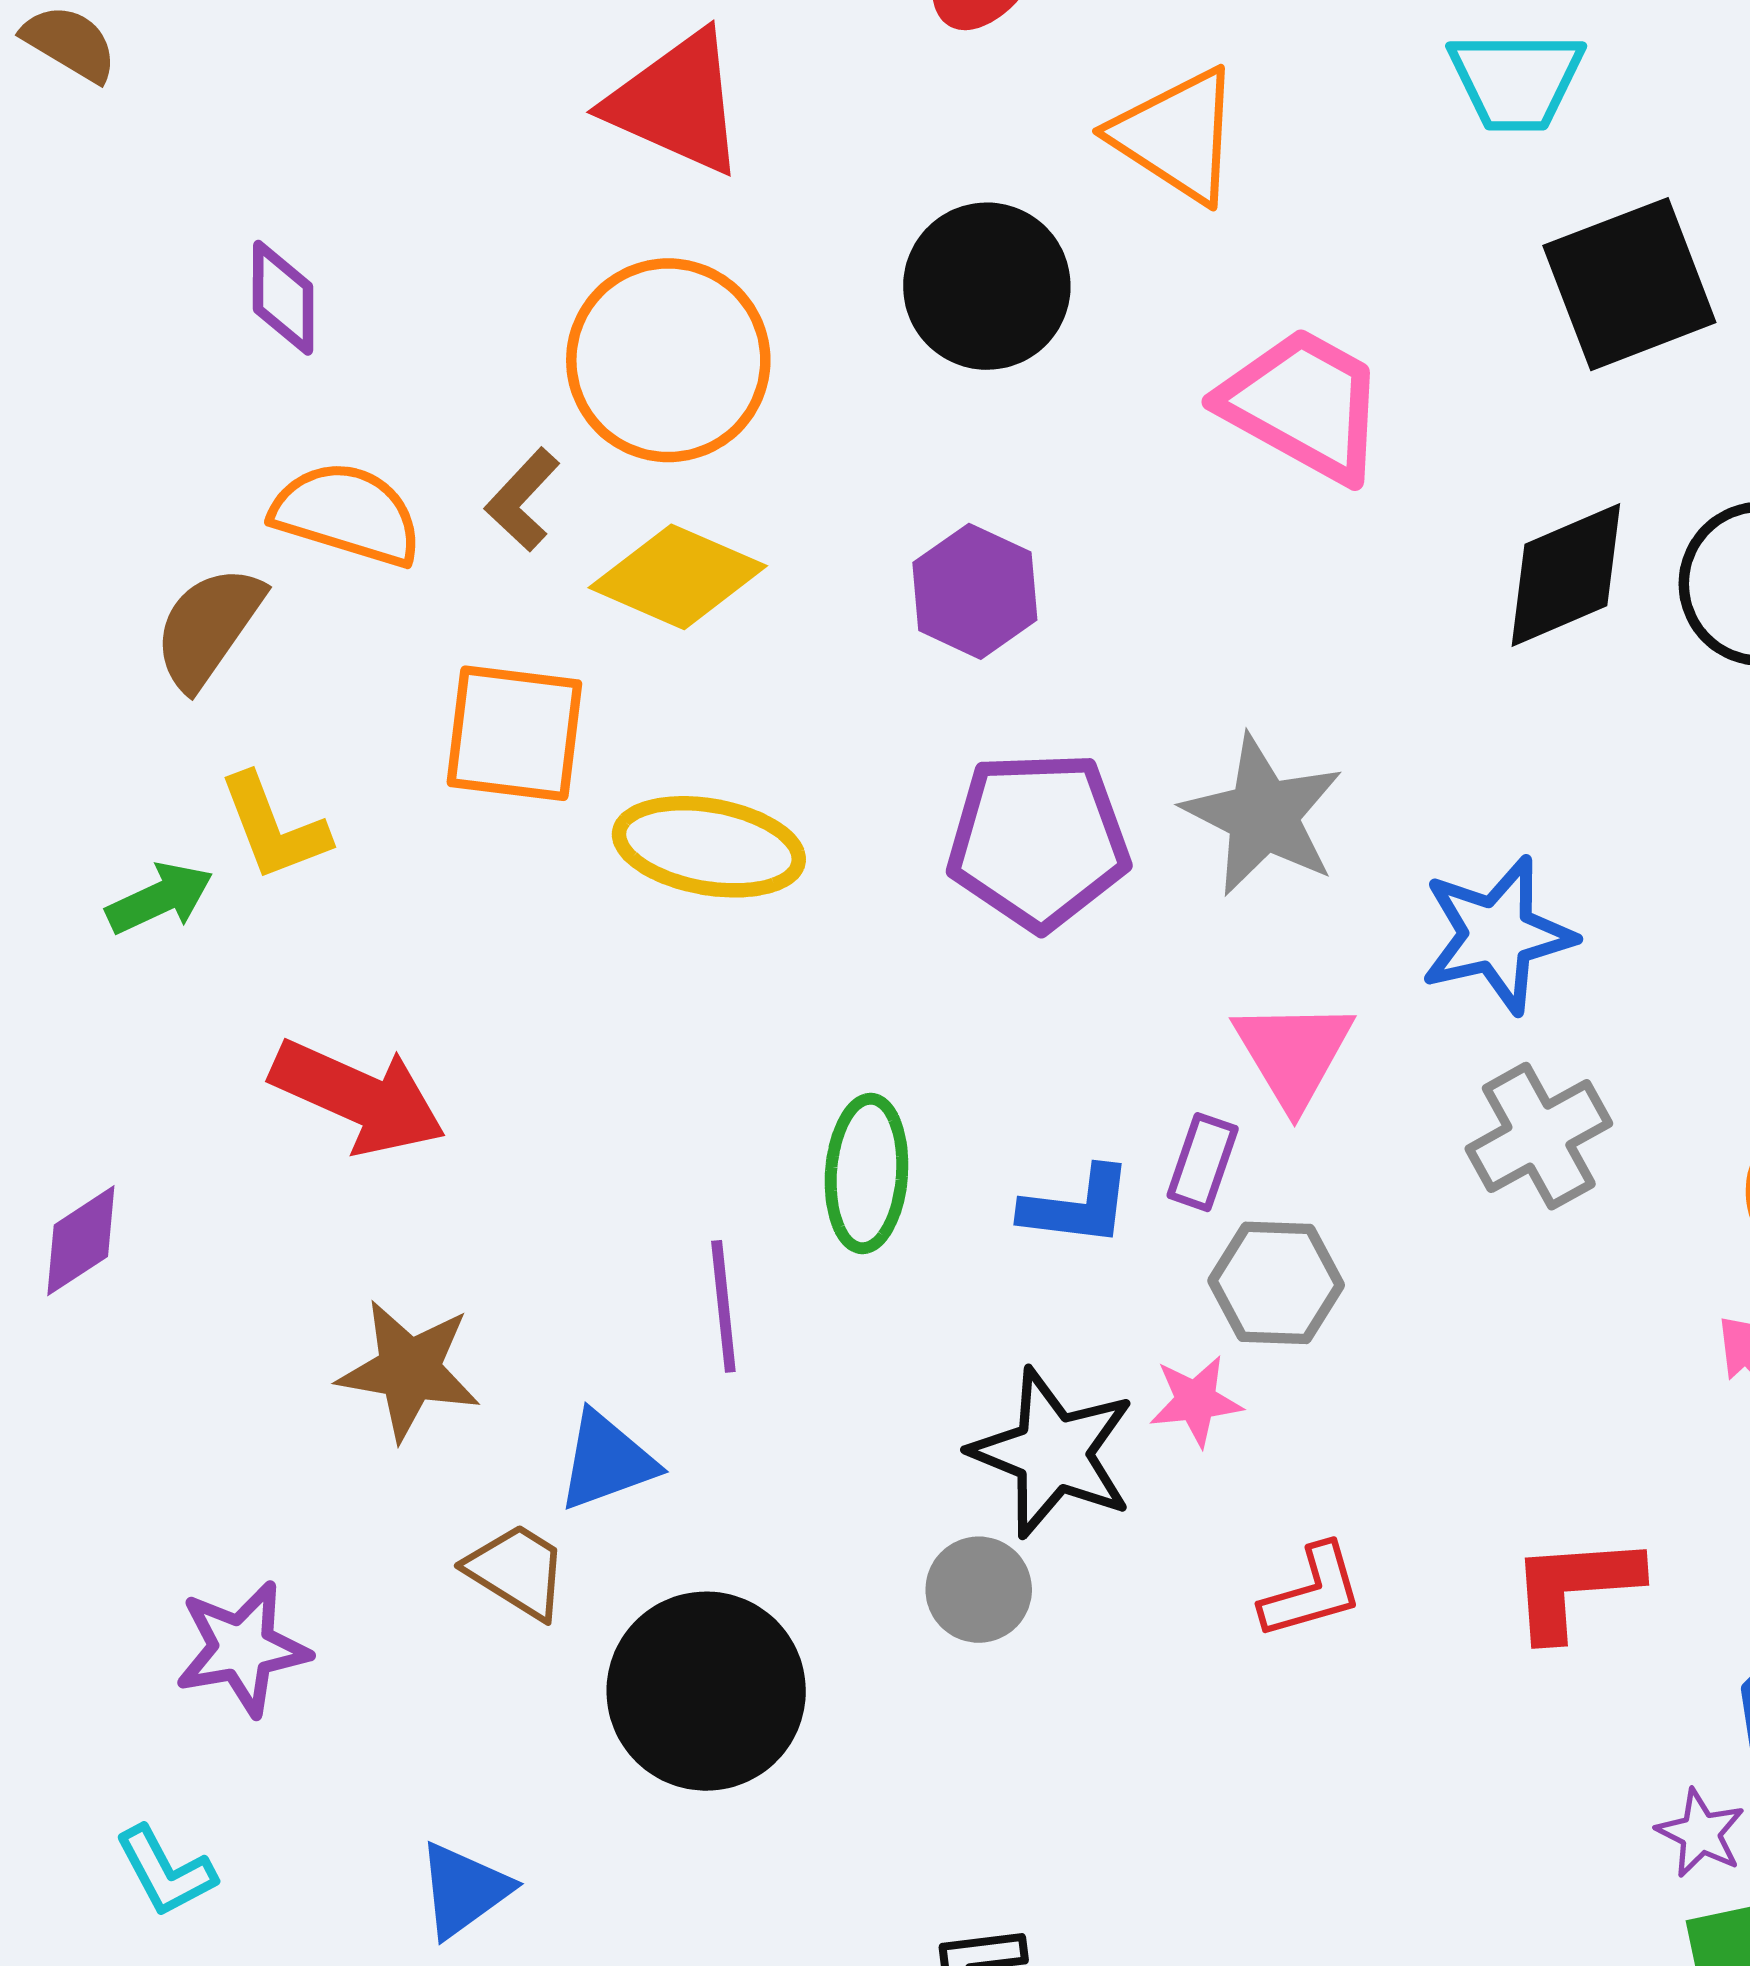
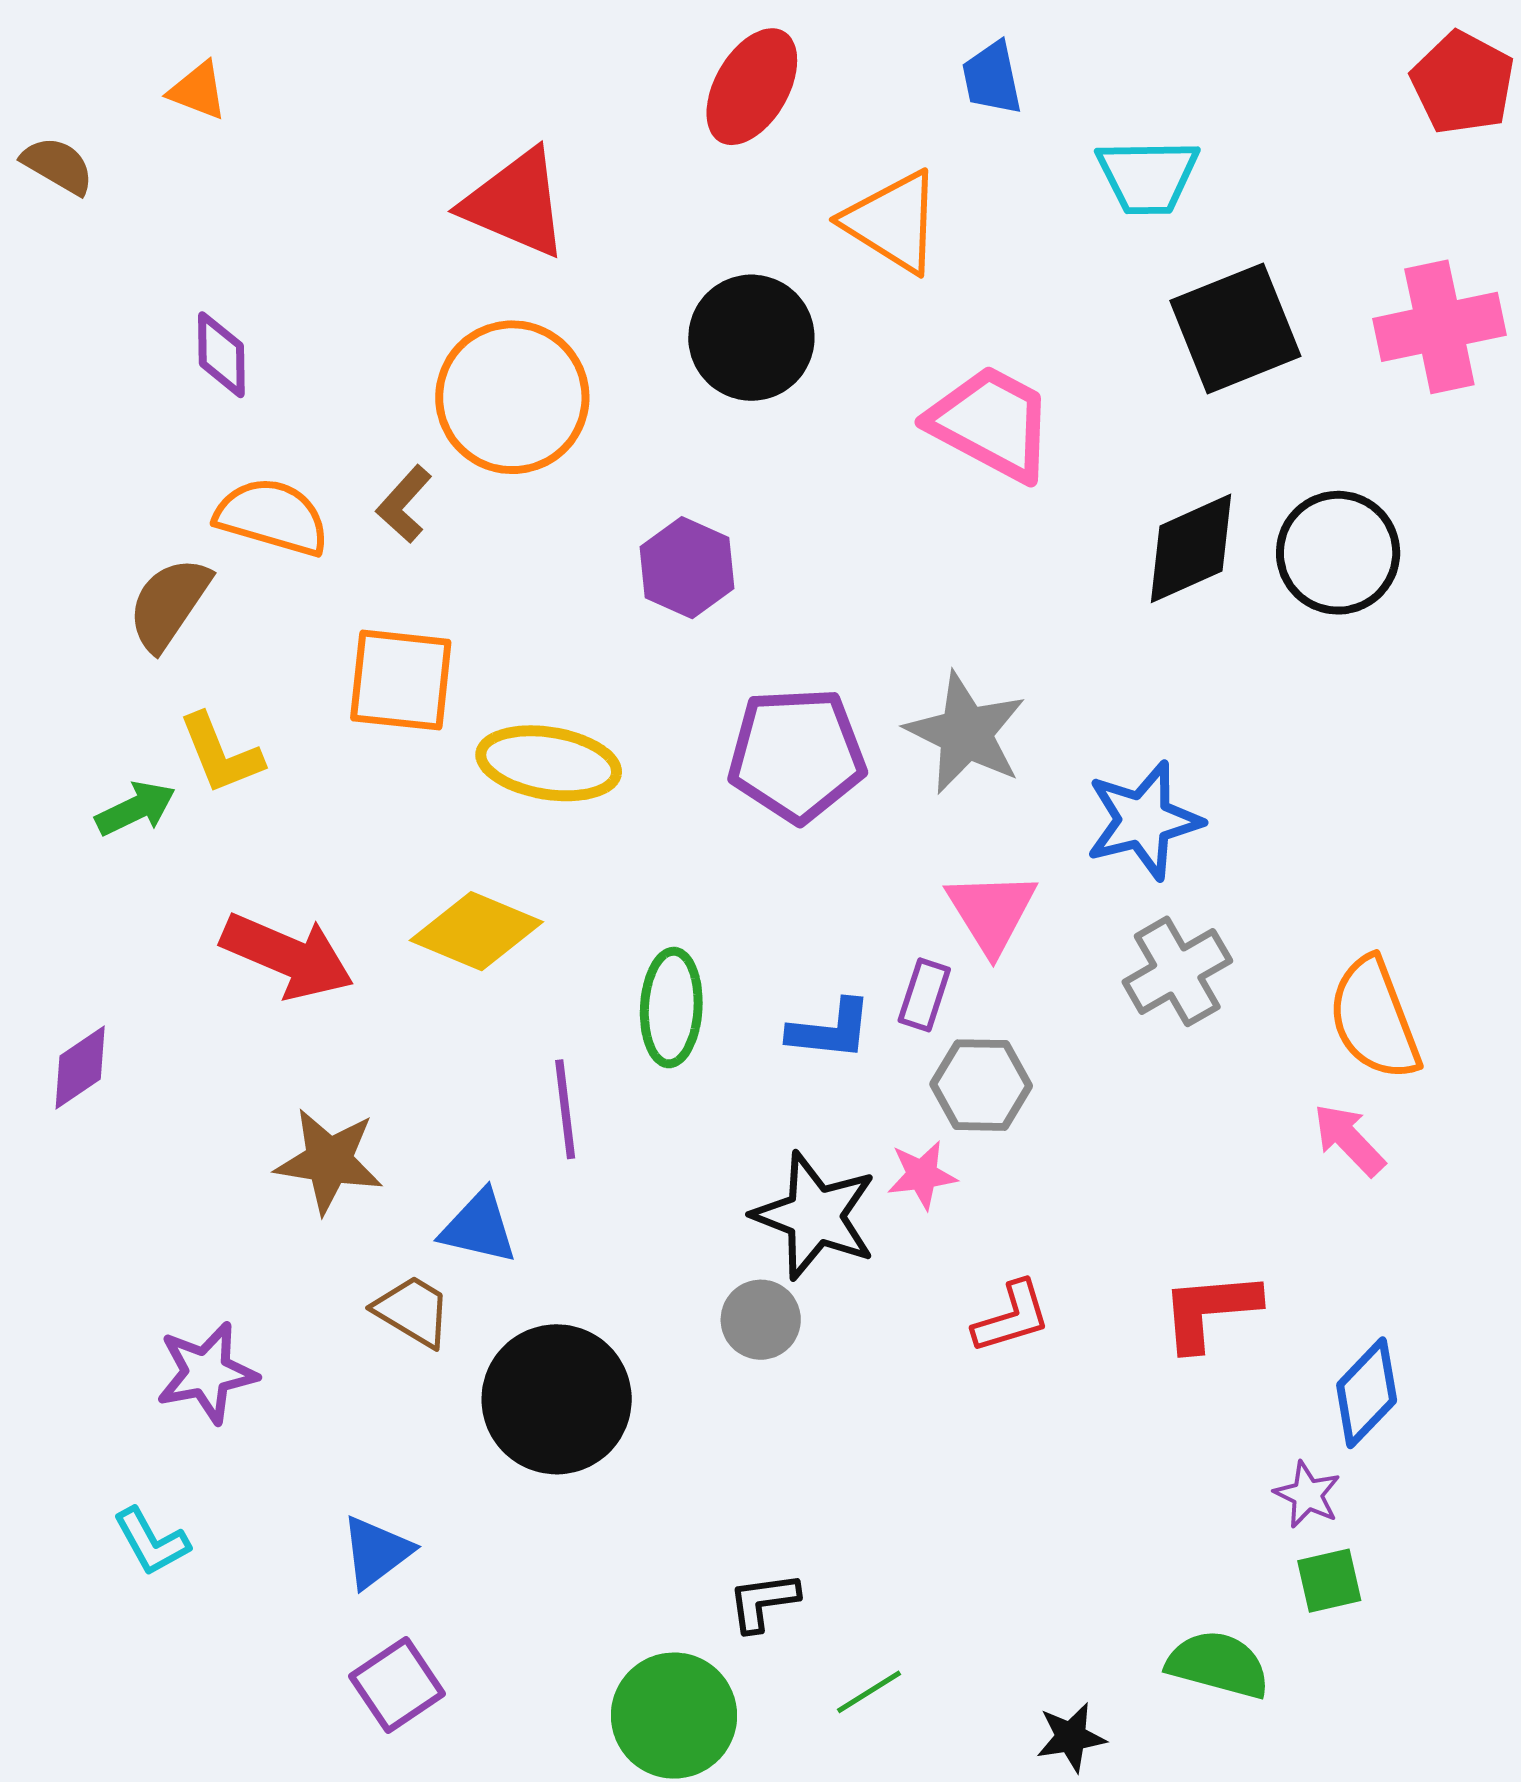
yellow diamond: (678, 577) -> (476, 931), moved
purple hexagon: (975, 591) -> (687, 568), moved
blue triangle: (607, 1461) -> (479, 1227), turned 34

